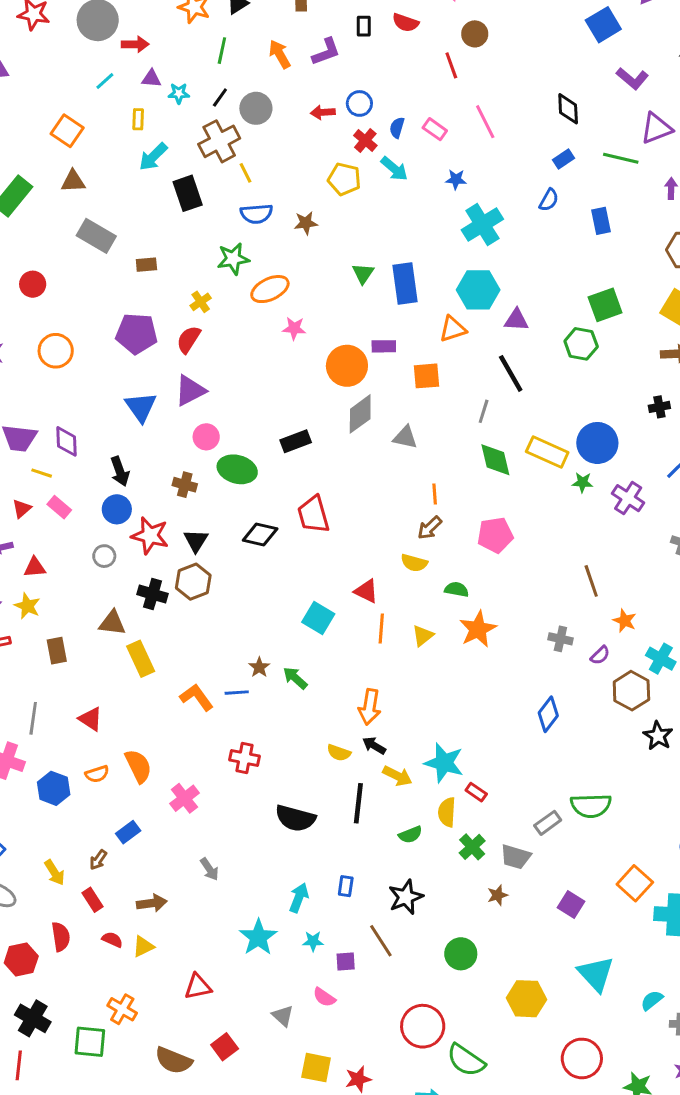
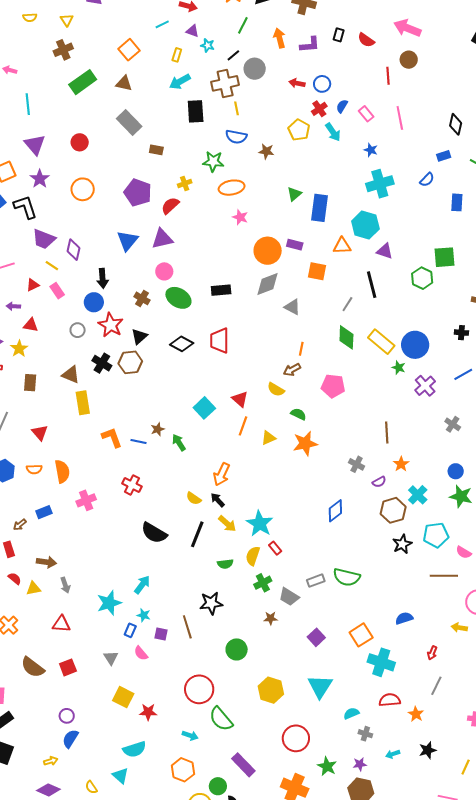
gray arrow: (209, 869) -> (65, 585), moved
blue rectangle: (346, 886) -> (130, 630), moved

